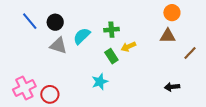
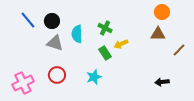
green cross: (111, 30) -> (105, 28), turned 32
cyan semicircle: (82, 36) -> (77, 34), turned -48
red circle: (50, 94) -> (57, 75), moved

